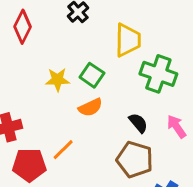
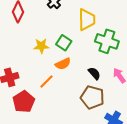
orange line: (63, 150) -> (46, 82), moved
red pentagon: (29, 165) -> (24, 102), turned -30

